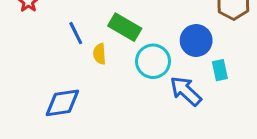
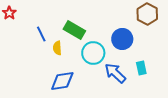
cyan rectangle: (220, 70) -> (141, 68), moved
blue diamond: (62, 103) -> (62, 81), moved

